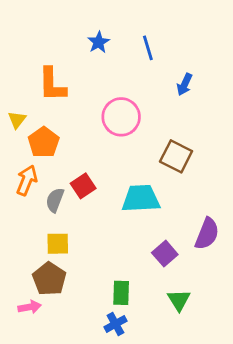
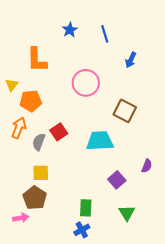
orange pentagon: (44, 142) -> (31, 101), turned 30
purple semicircle: (207, 234) -> (147, 166), size x0.6

